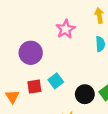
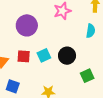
black circle: (85, 94) -> (67, 56), moved

